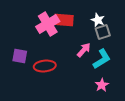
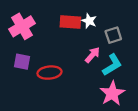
white star: (98, 20) -> (89, 21), moved
pink cross: (48, 24) -> (22, 26), moved
pink star: (102, 85) -> (112, 93), size x1.6

